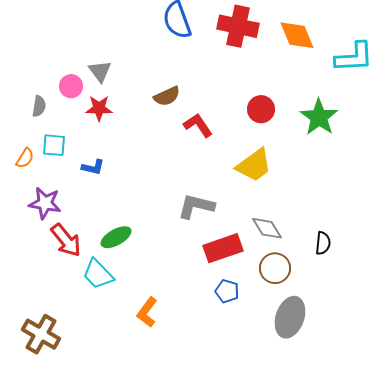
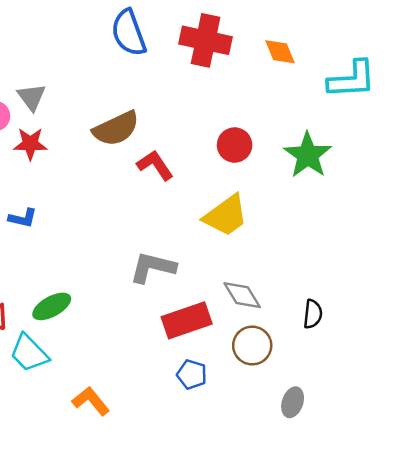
orange diamond: (297, 35) -> (280, 52), size x0.7
brown semicircle: (167, 96) -> (116, 129), size x1.4
orange L-shape: (147, 312) -> (91, 401), turned 104
gray ellipse: (290, 317) -> (293, 402), moved, size x0.6

